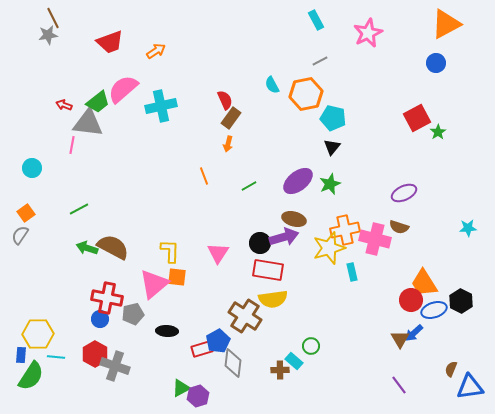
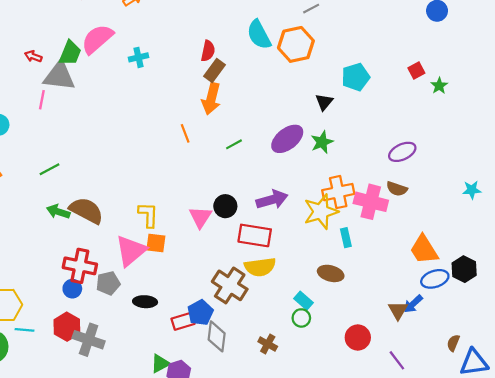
cyan semicircle: (272, 85) -> (259, 35), size x1.6
red semicircle: (225, 100) -> (208, 51), turned 36
green trapezoid: (98, 102) -> (70, 53), turned -30
cyan cross: (161, 106) -> (139, 57), size x0.6
cyan pentagon: (333, 118) -> (356, 77), moved, turned -30
red square: (417, 118) -> (416, 70), size x0.6
orange arrow: (228, 144) -> (211, 99), size x1.8
brown ellipse: (294, 219) -> (331, 273), moved
black circle: (260, 243) -> (225, 206), moved
red circle: (411, 300) -> (358, 338), moved
cyan rectangle: (294, 361) -> (304, 301), moved
brown cross: (280, 370) -> (268, 344), turned 30

